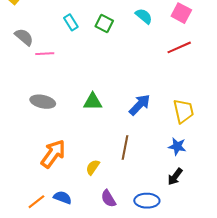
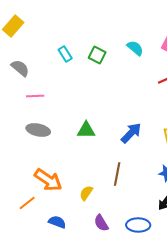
pink line: (45, 54) -> (35, 96), moved
orange arrow: (53, 154) -> (48, 180), turned 88
orange line: (36, 202) -> (27, 203), moved

